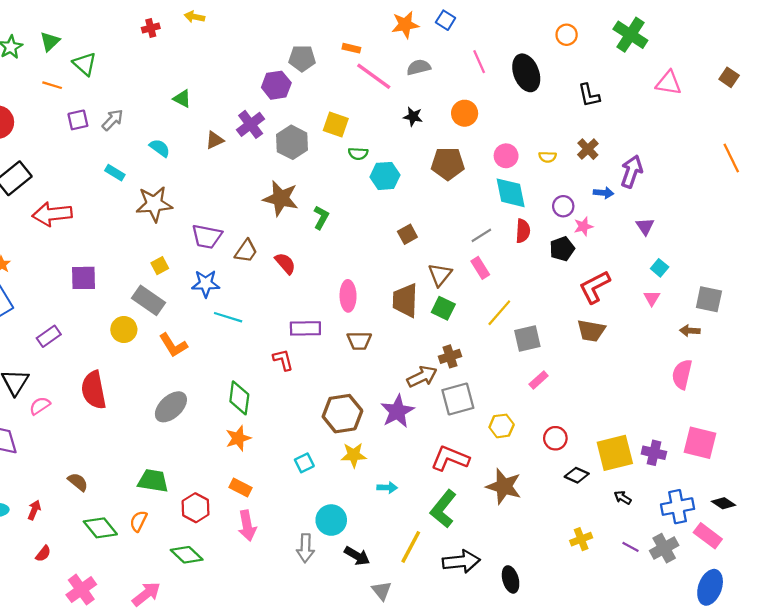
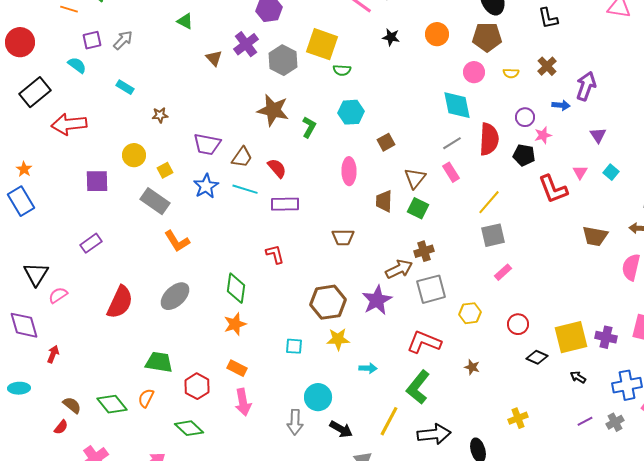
yellow square: (336, 124) -> (322, 44), size x1.4
brown triangle: (215, 140) -> (214, 58), turned -48
cyan semicircle: (160, 148) -> (77, 65), moved
brown pentagon: (448, 164) -> (487, 37), moved
cyan hexagon: (385, 176) -> (351, 112), moved
cyan diamond: (511, 193) -> (457, 105), moved
brown star: (154, 204) -> (160, 115), size x0.5
red semicircle: (523, 231) -> (489, 139), size x1.5
black pentagon: (562, 249) -> (524, 155), turned 30
blue star: (206, 284) -> (206, 186), turned -30
red L-shape: (595, 287) -> (553, 189), turned -84
pink ellipse: (348, 296) -> (349, 171), moved
pink triangle: (652, 298) -> (580, 172), moved
brown trapezoid: (405, 300) -> (384, 201), size x0.7
yellow line: (499, 313) -> (489, 202), moved
cyan line: (228, 317) -> (245, 189), moved
purple rectangle: (305, 328) -> (285, 204), moved
yellow circle: (124, 330) -> (134, 155), moved
brown trapezoid: (591, 331) -> (595, 236), moved
purple rectangle: (49, 336) -> (91, 243), moved
red semicircle: (94, 390) -> (120, 302), moved, turned -144
cyan square: (304, 463) -> (294, 346), turned 30
brown semicircle: (78, 482) -> (72, 405), moved
brown star: (504, 486) -> (472, 367), size x0.5
red arrow: (34, 510) -> (53, 354), moved
yellow cross: (581, 539) -> (518, 418), moved
purple line: (630, 547) -> (585, 421), turned -56
gray cross: (664, 548) -> (615, 422), size x0.7

